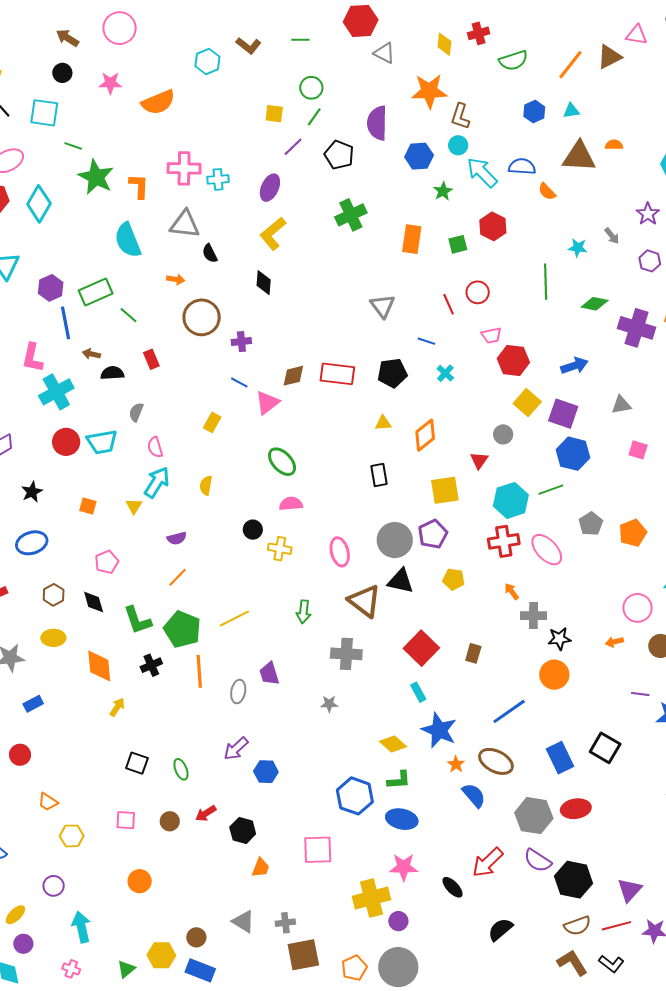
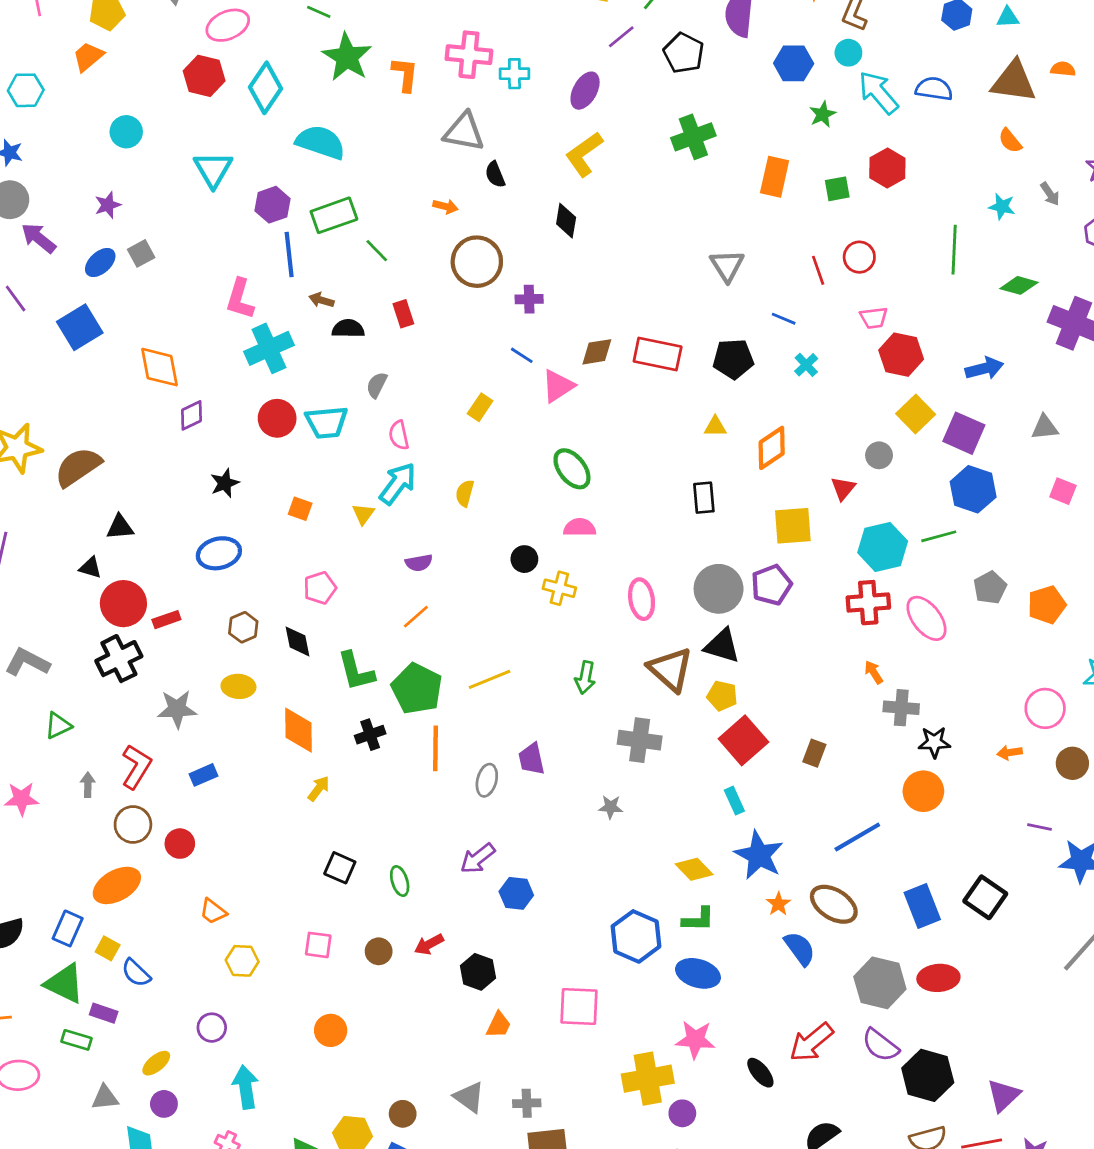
orange semicircle: (547, 192) -> (1010, 141), moved
cyan semicircle: (128, 240) -> (321, 142), moved, turned 126
yellow pentagon: (454, 579) -> (722, 696), moved

